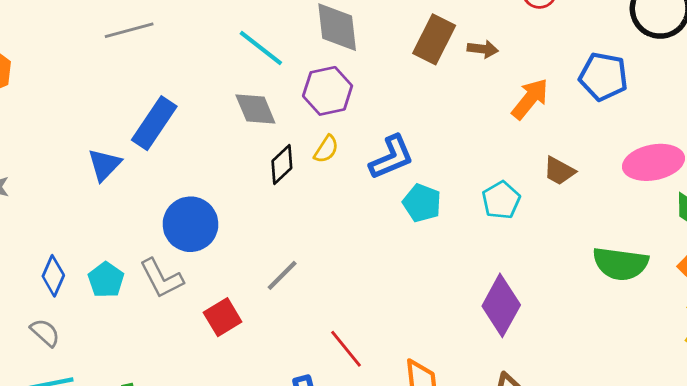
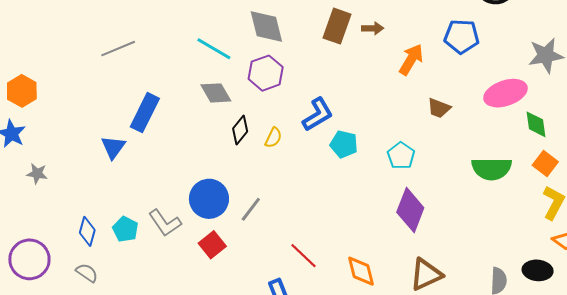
yellow semicircle: (326, 149) -> (273, 138), moved
cyan pentagon: (501, 200) -> (401, 156), moved
blue circle: (190, 224) -> (209, 199), moved

